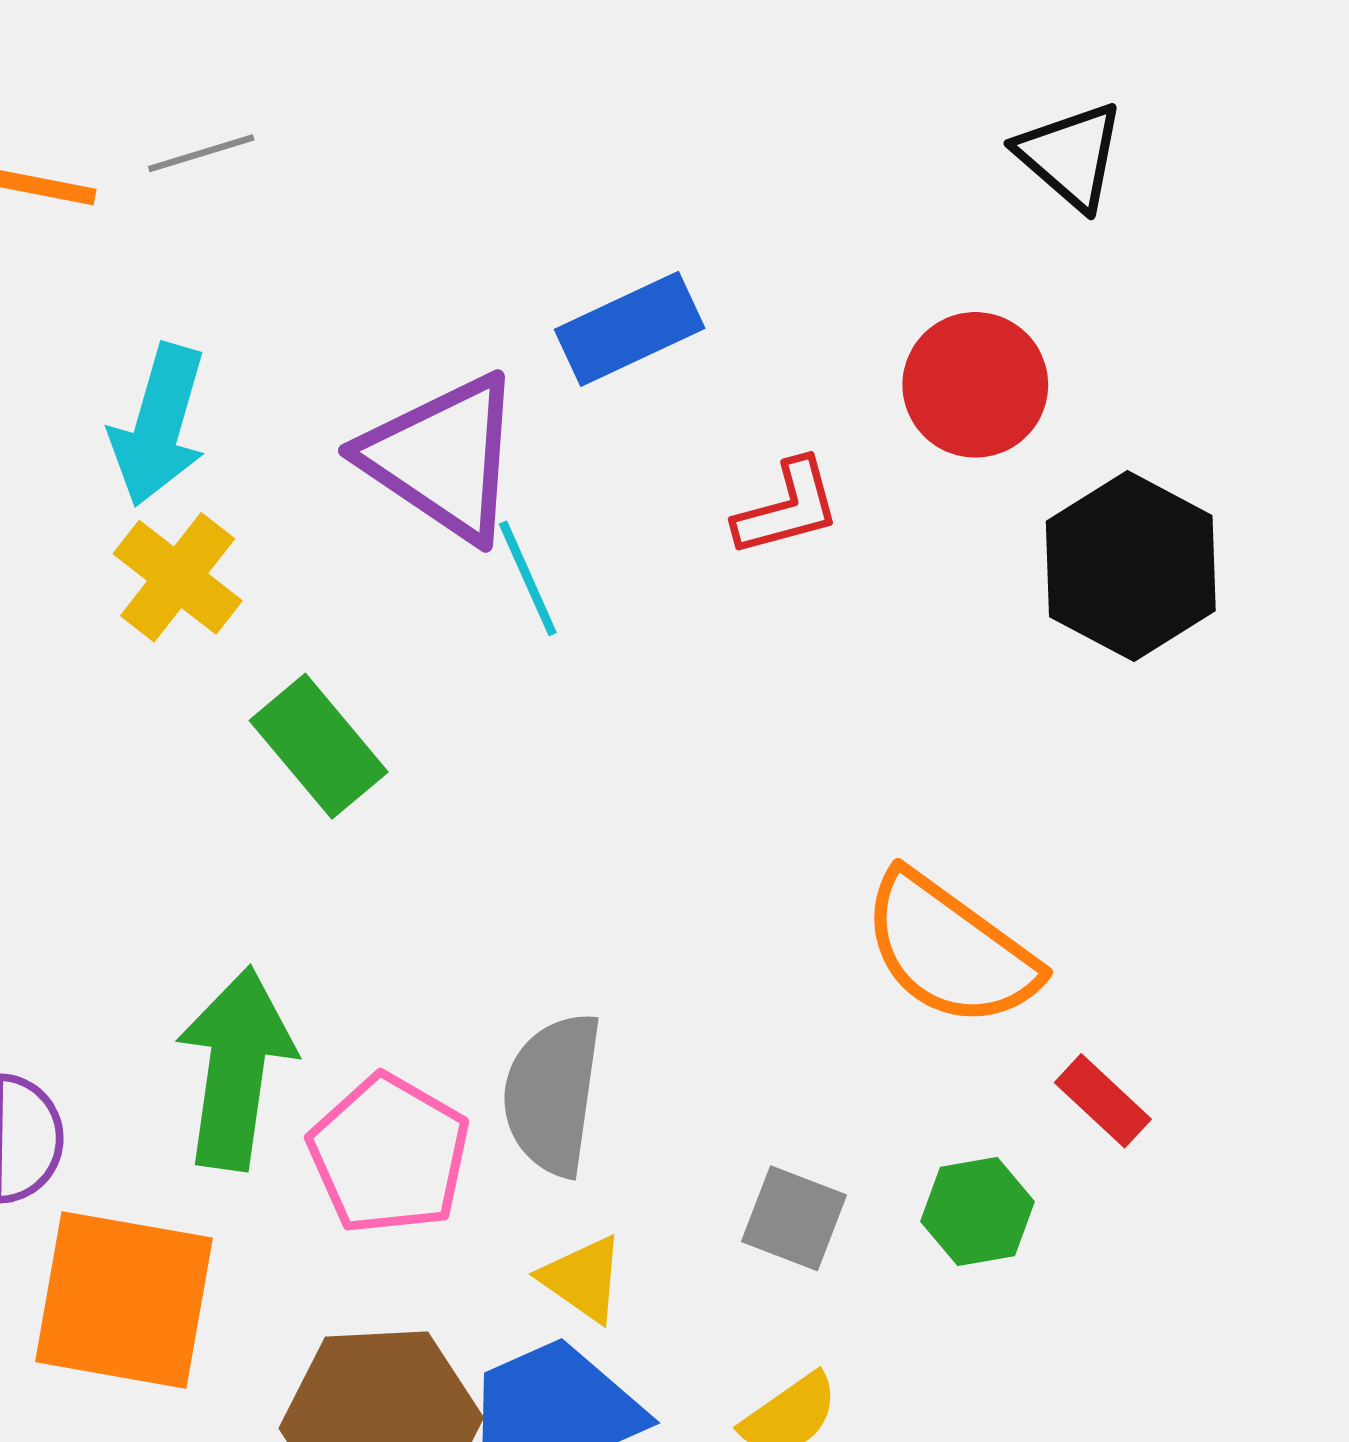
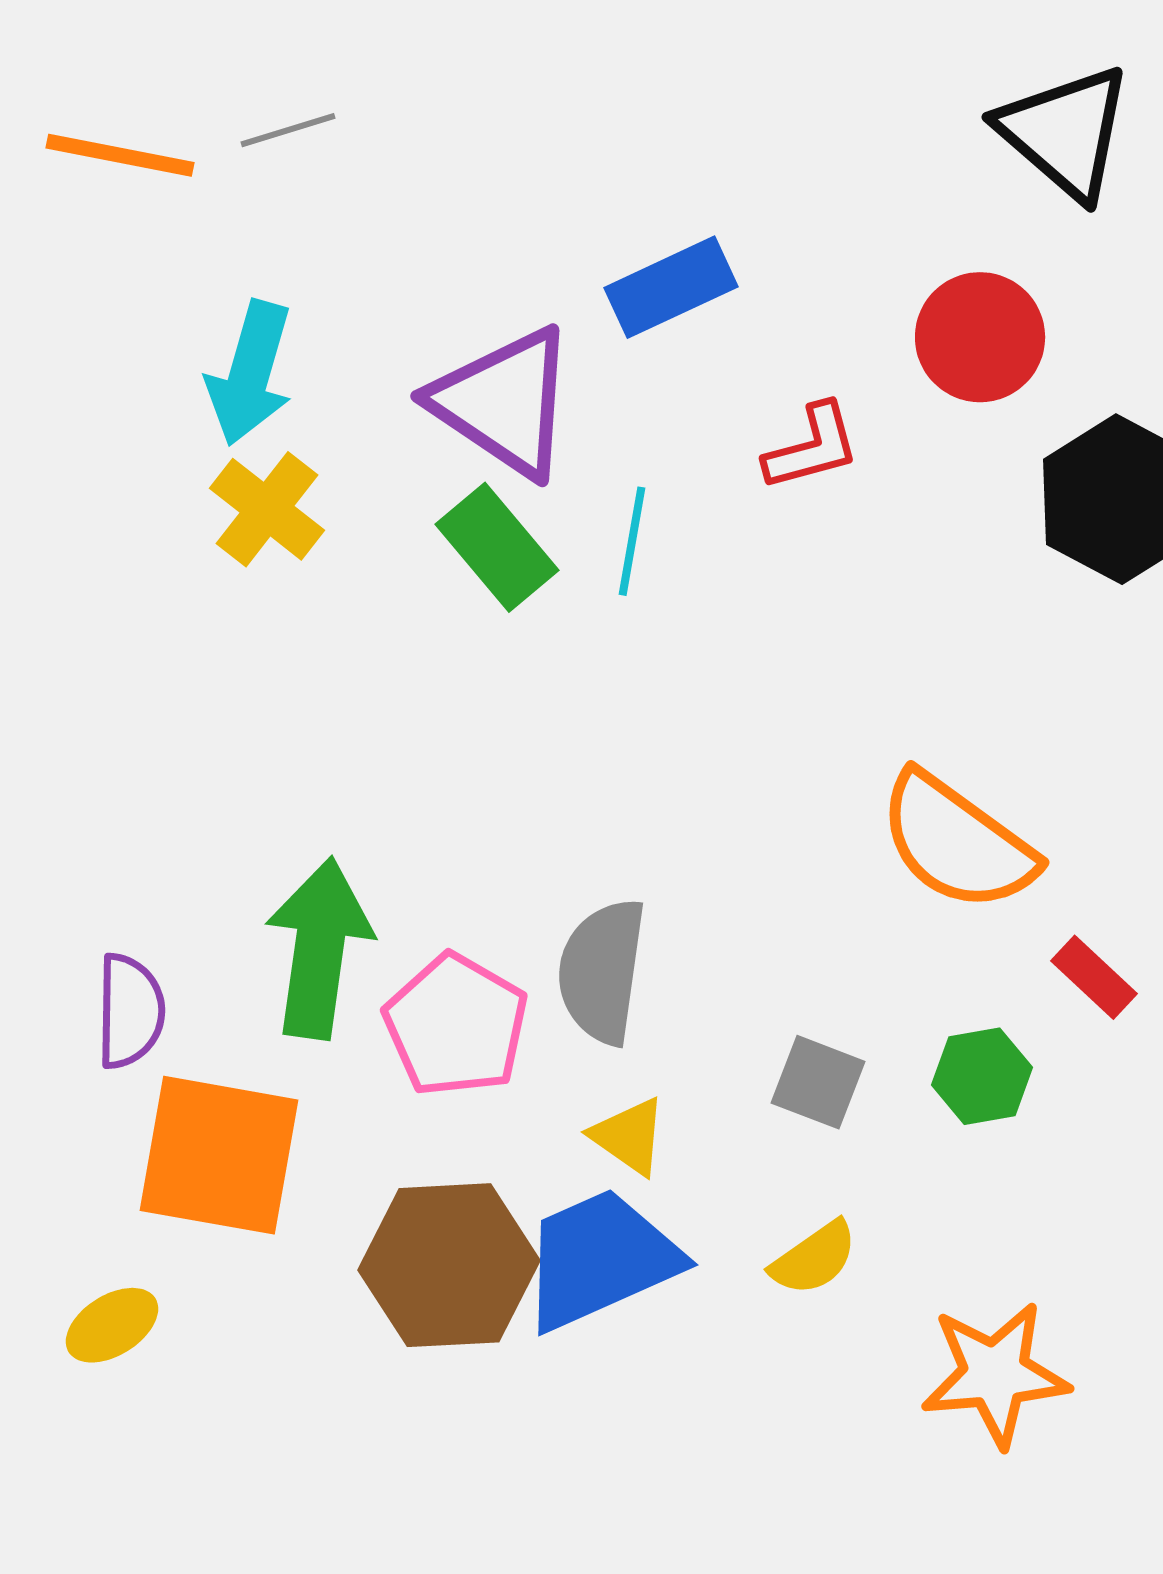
black triangle: (1070, 155) -> (1065, 132), size x1.4
cyan line: (528, 578) -> (632, 541), moved, turned 34
green rectangle: (319, 746) -> (497, 547), moved

